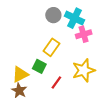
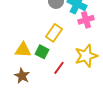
yellow triangle: (20, 74) -> (23, 50), moved, turned 30

